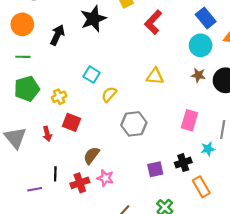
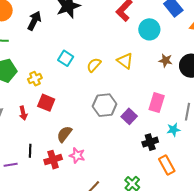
cyan circle: (201, 45) -> (149, 29), moved
yellow triangle: (155, 76) -> (125, 61), turned 30
yellow semicircle: (109, 94) -> (94, 65), moved
purple square: (155, 169) -> (129, 116), moved, turned -35

